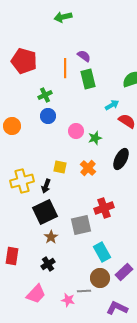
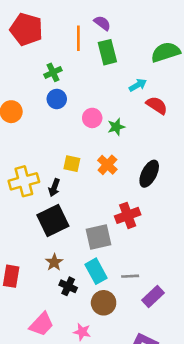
black ellipse: (121, 159) -> (149, 174), moved
brown star: (51, 237) -> (54, 262), moved
cyan rectangle: (102, 252) -> (96, 271), moved
black cross: (48, 264) -> (68, 286), moved, turned -32
brown circle: (100, 278) -> (104, 303), moved
gray line: (84, 291) -> (130, 276), moved

